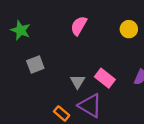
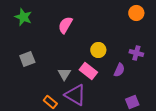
yellow circle: (129, 29) -> (98, 50), moved
green star: (21, 30) -> (23, 17), moved

